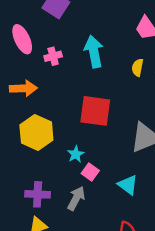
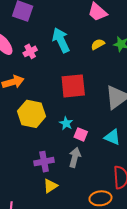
yellow semicircle: (137, 67) -> (98, 44), turned 64

